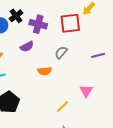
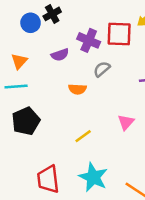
purple cross: (38, 24) -> (89, 40), moved
yellow line: (63, 106) -> (83, 136), moved

